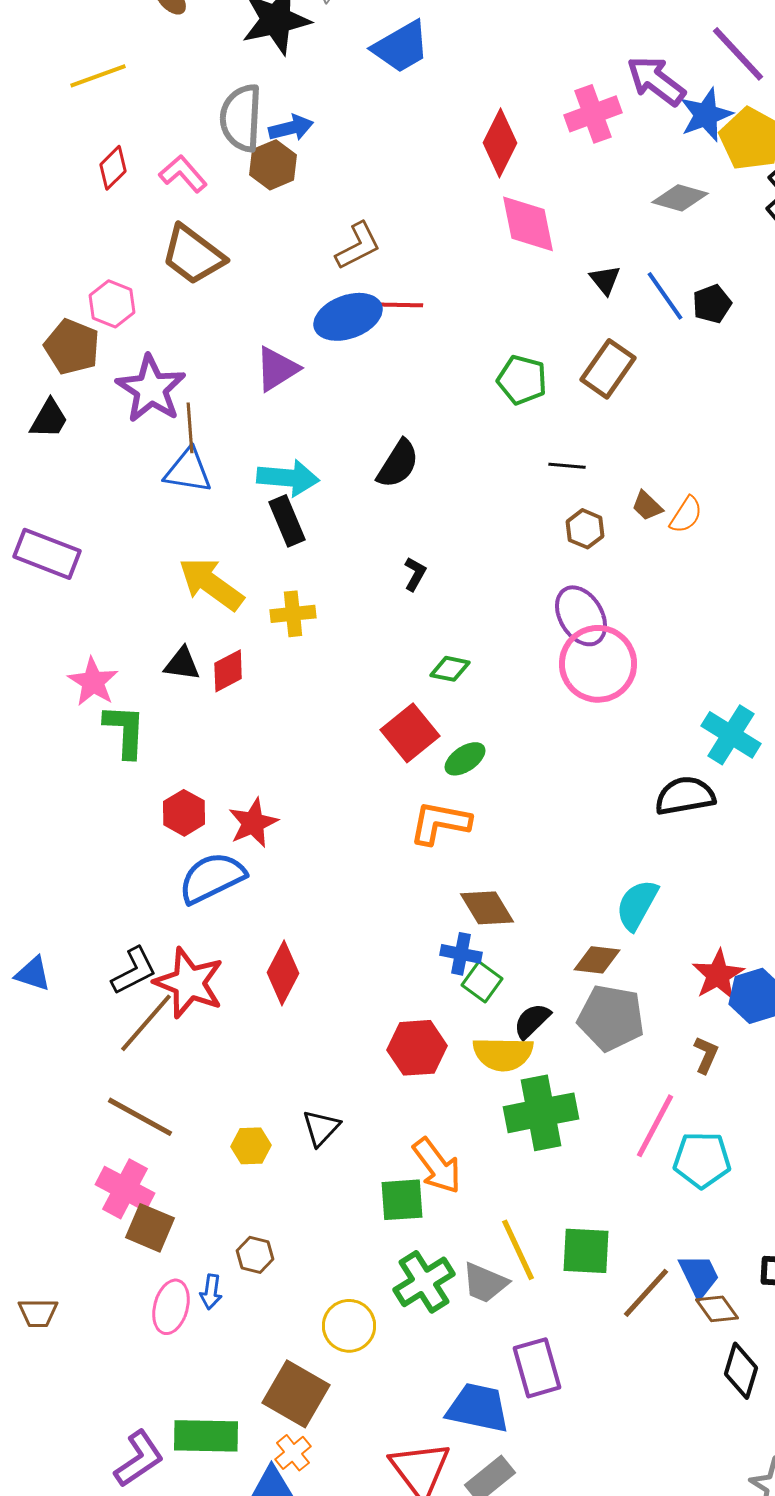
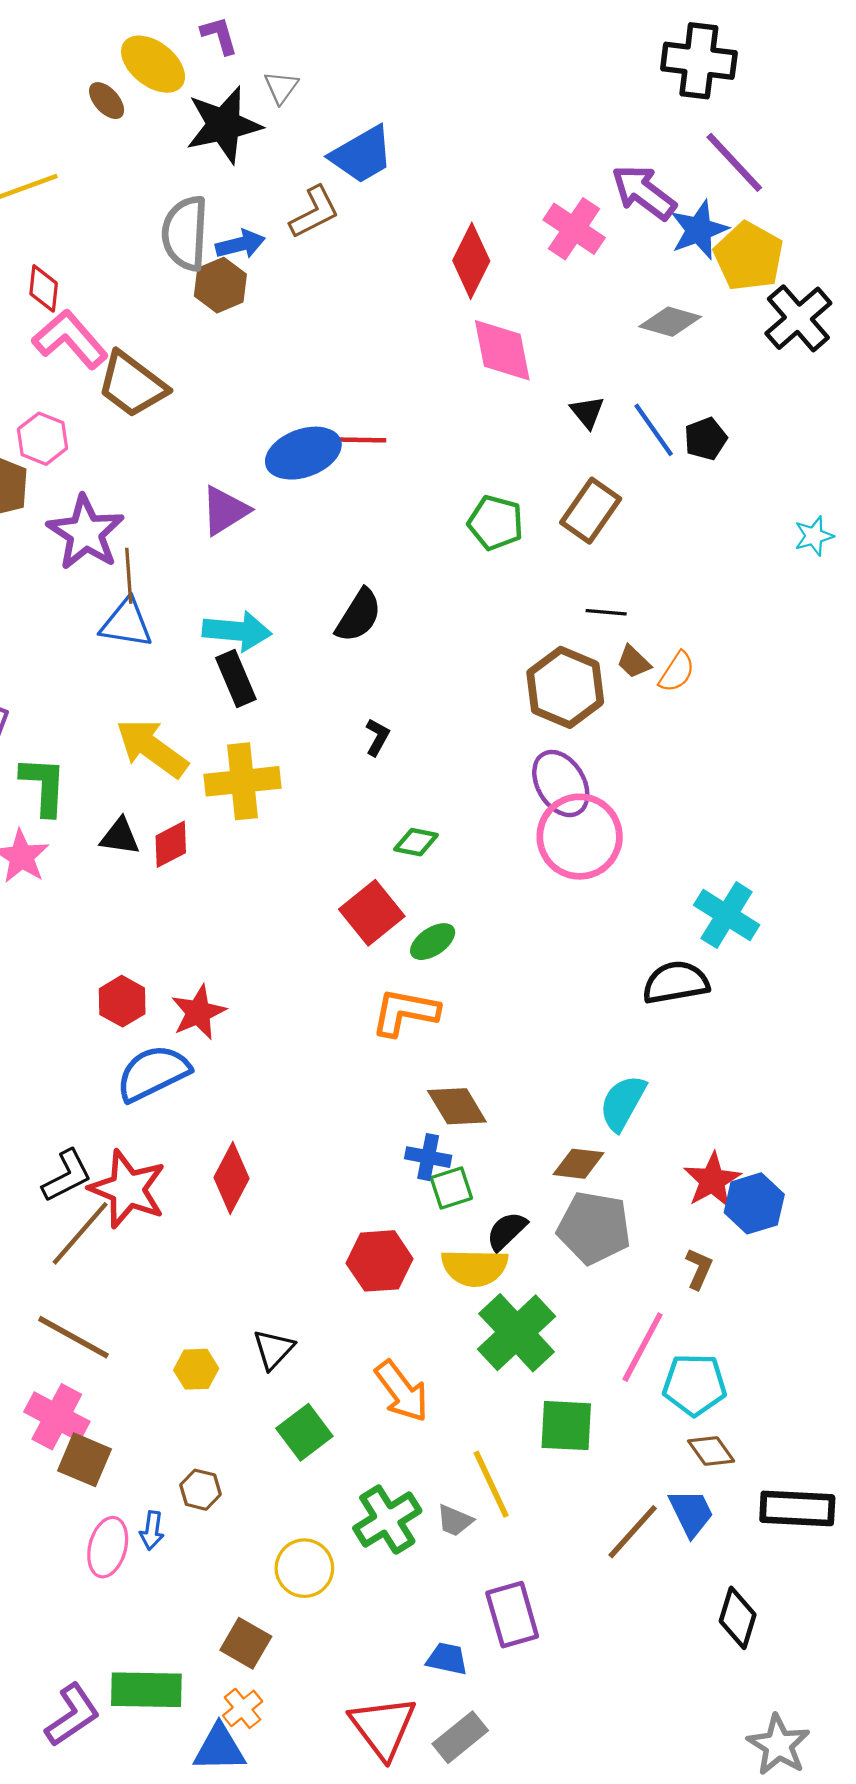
pink cross: (593, 114) -> (574, 229), turned -36
red diamond: (113, 168) -> (44, 288), turned -39
pink L-shape: (183, 174) -> (70, 339), moved, size x1.4
brown L-shape: (358, 246) -> (314, 212), moved
black line: (567, 466) -> (606, 612), moved
brown hexagon: (585, 529) -> (565, 687), size x1.8
yellow cross: (293, 614) -> (243, 781), size x1.5
green L-shape: (125, 731) -> (44, 786), moved
green square: (482, 982) -> (451, 1188), turned 36
green cross: (541, 1113) -> (517, 1333), turned -32
green square: (402, 1200) -> (304, 1432), moved, turned -33
green square: (586, 1251) -> (566, 1426), moved
gray trapezoid: (485, 1283) -> (455, 1521), size x0.7
brown diamond: (717, 1309) -> (711, 1451), moved
brown square: (296, 1394) -> (246, 1643), size x0.7
blue trapezoid: (478, 1408) -> (447, 1659), size x0.6

